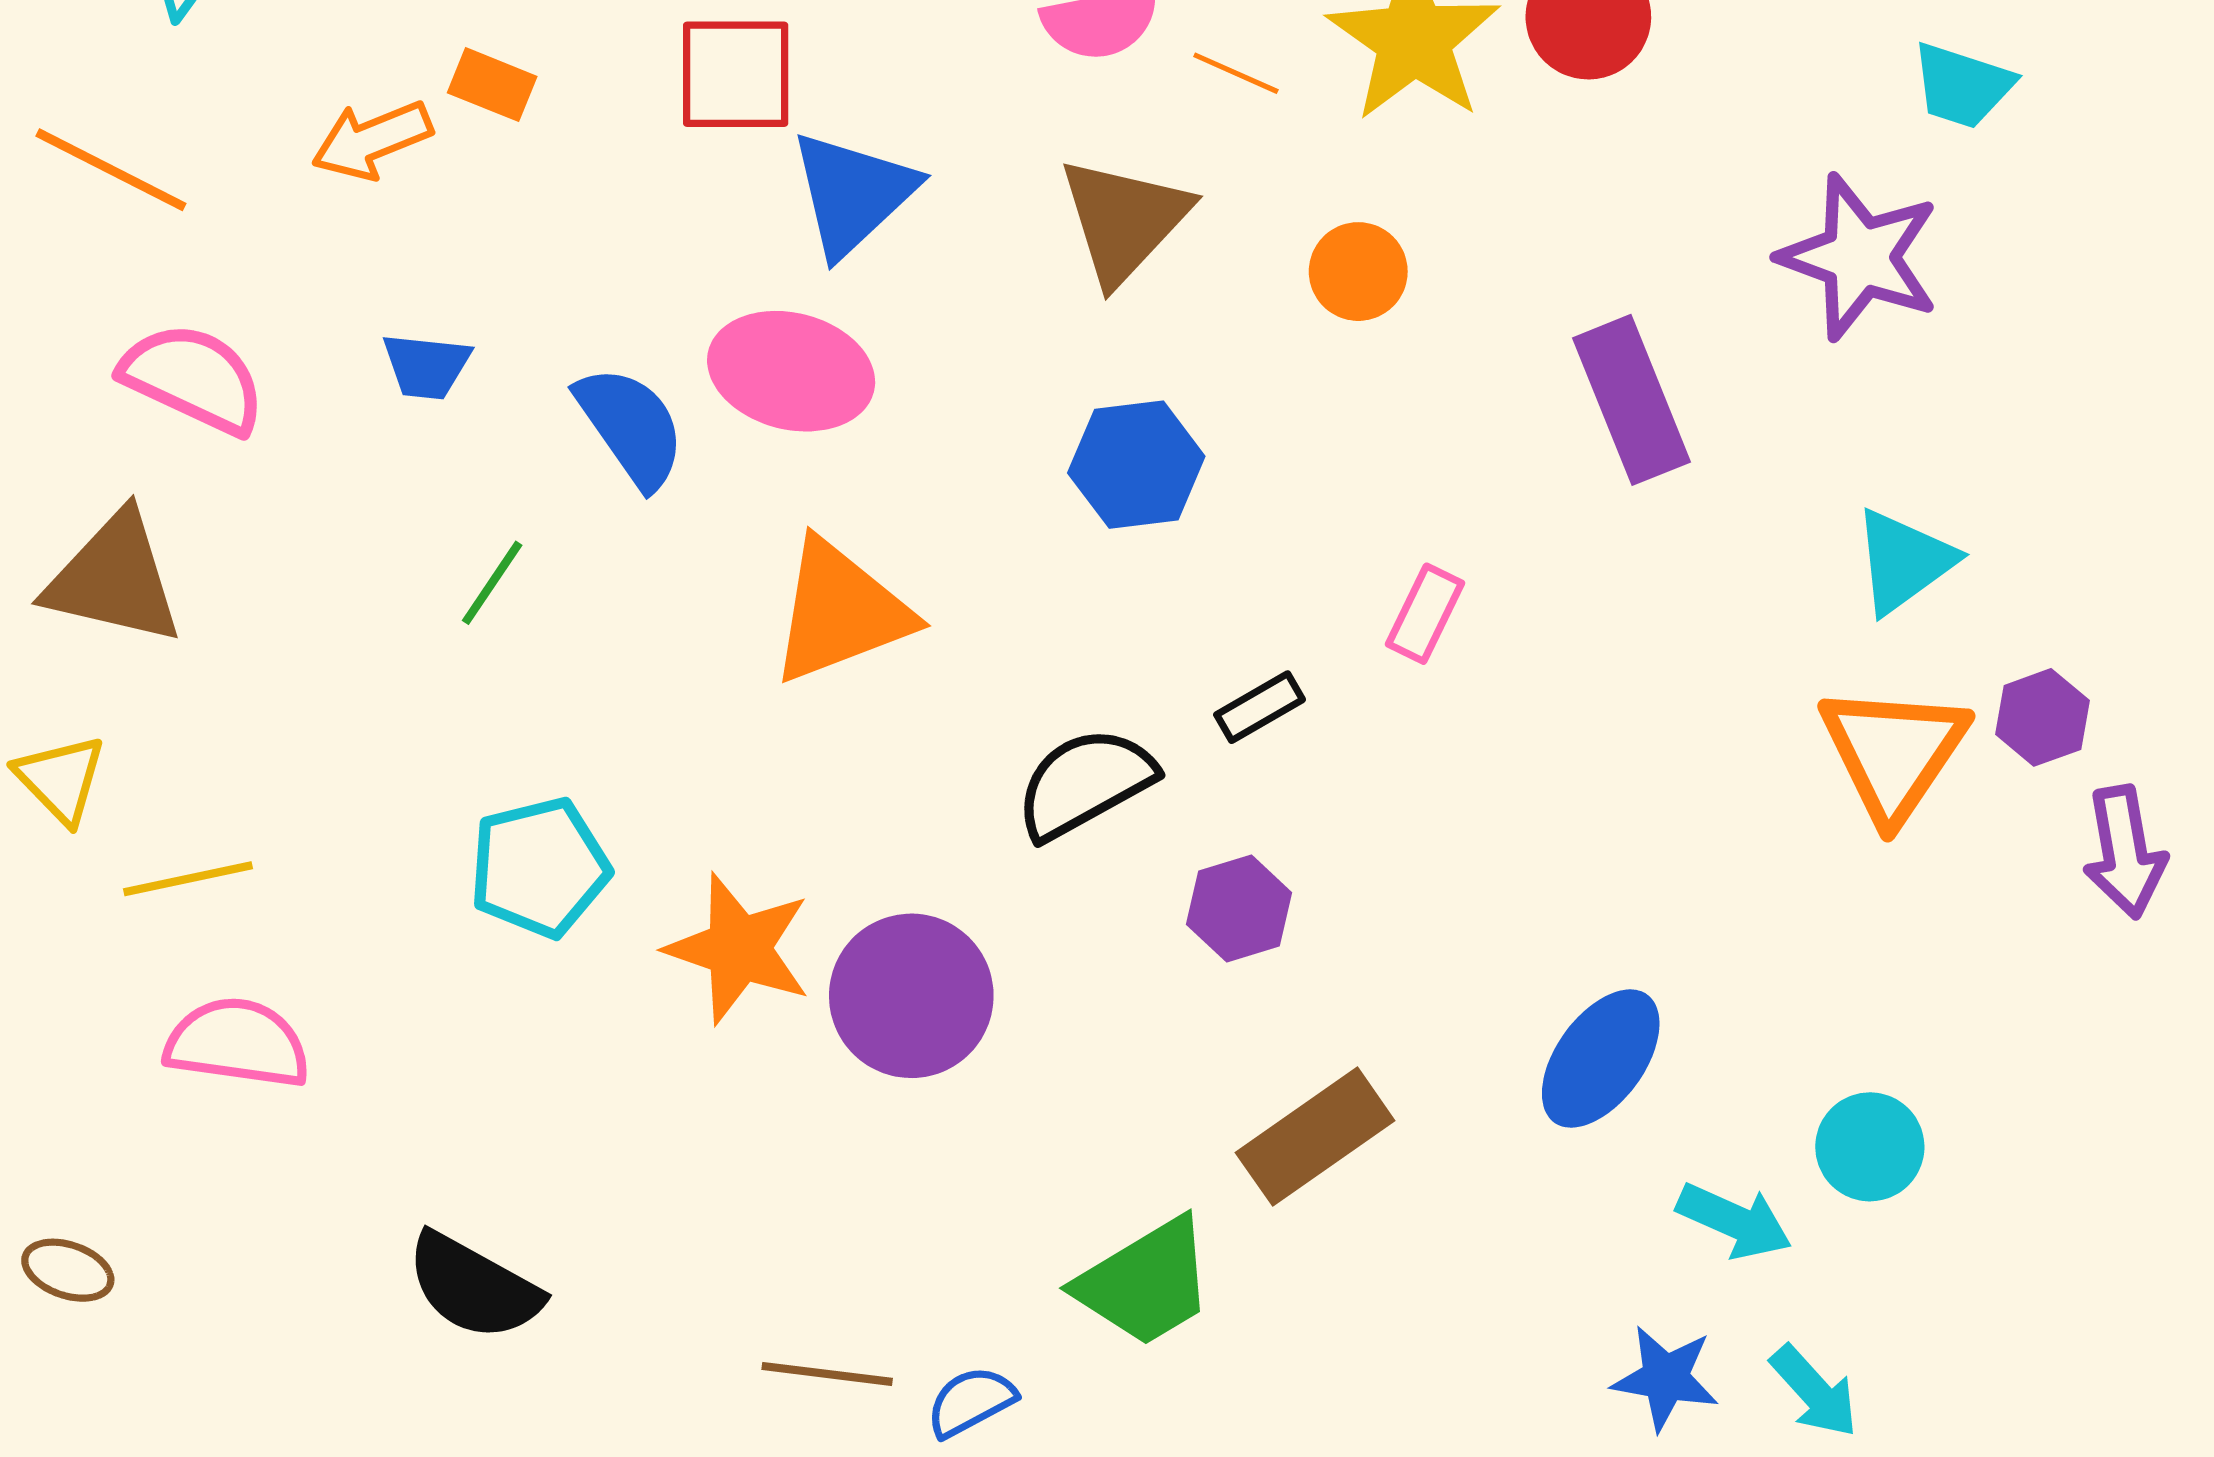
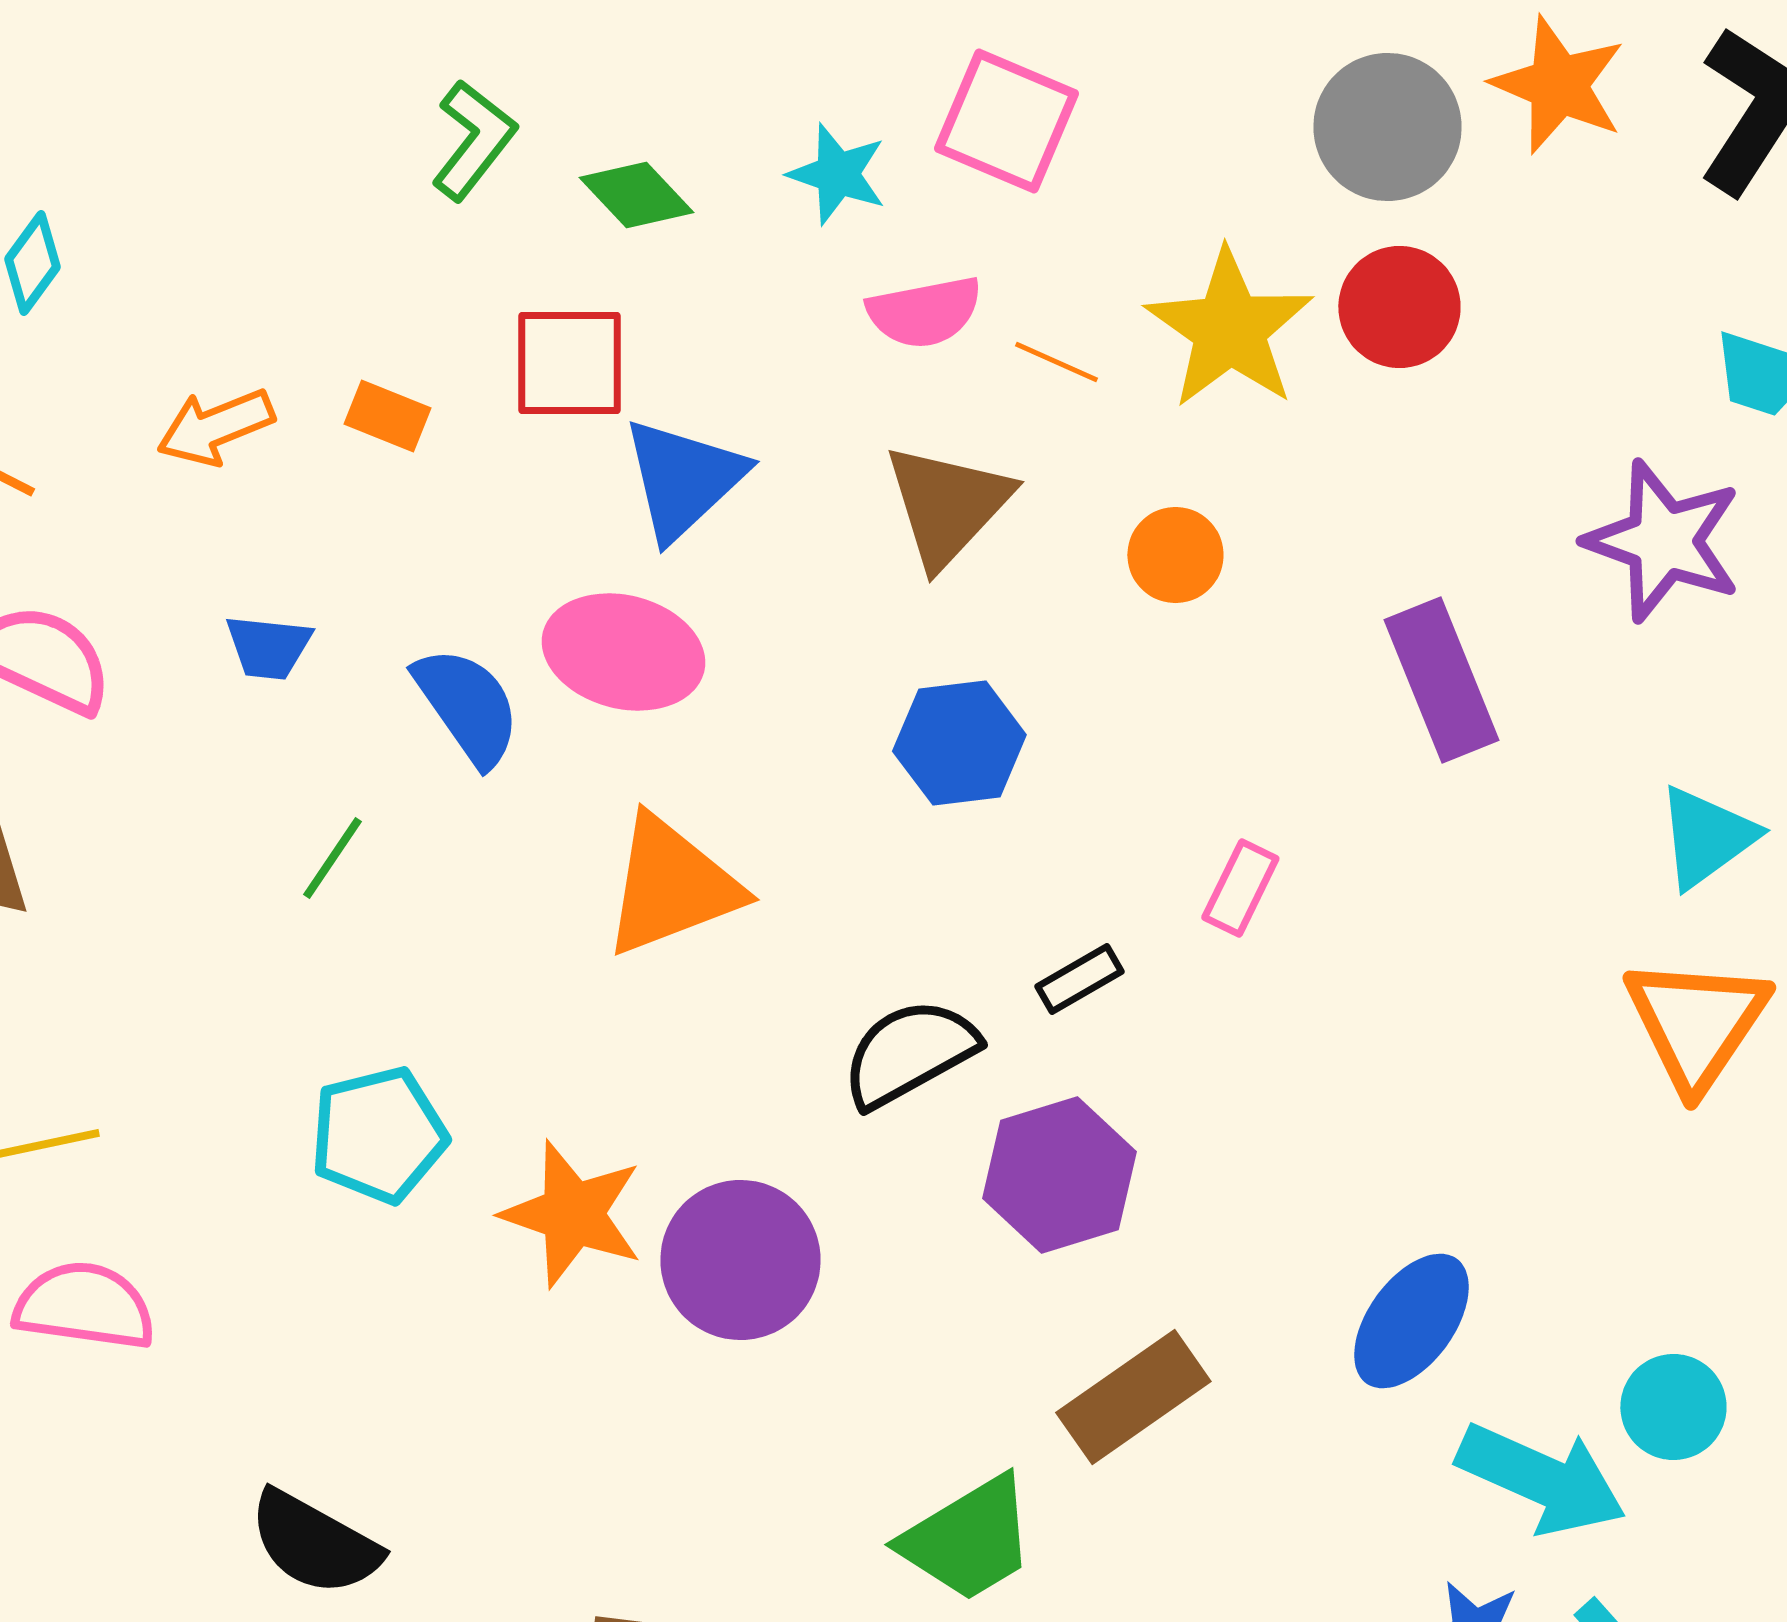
orange rectangle: (492, 85) -> (387, 416), moved
purple hexagon: (1239, 909) -> (1059, 1175), size x1.5
cyan arrow: (1734, 1221) -> (1541, 1479), size x1.5

